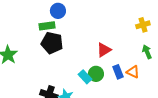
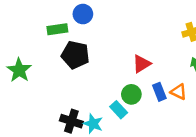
green rectangle: (47, 26) -> (57, 29), moved
cyan rectangle: (85, 77) -> (119, 110), moved

